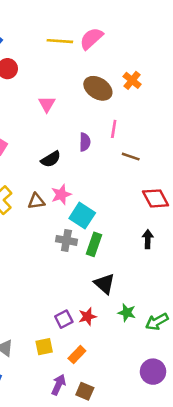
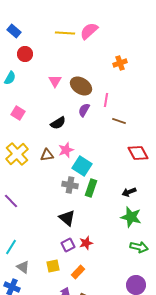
orange cross: (132, 80) -> (120, 63), turned 32
brown ellipse: (98, 88) -> (81, 86), moved
purple semicircle: (85, 142) -> (84, 110), turned -152
black arrow: (148, 239) -> (129, 192), moved, turned -112
black triangle: (104, 284) -> (67, 218), moved
green star: (127, 313) -> (131, 217), moved, size x1.5
green arrow: (157, 322) -> (139, 247), turned -138

